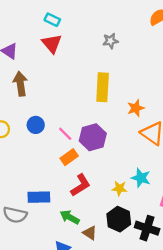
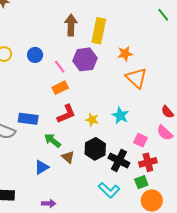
brown arrow: (20, 84) -> (71, 25), moved
purple hexagon: (93, 137) -> (85, 59), moved
yellow star: (119, 188) -> (92, 120), moved

